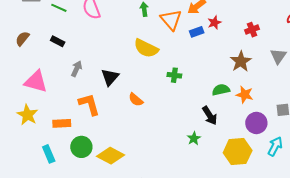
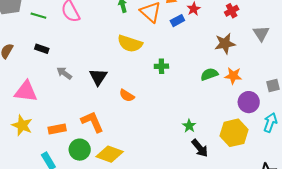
brown star: (241, 61) -> (225, 44), turned 30
gray arrow: (77, 69) -> (64, 73), turned -70
orange L-shape: (89, 104) -> (92, 122), moved
black arrow: (210, 115) -> (200, 148), moved

